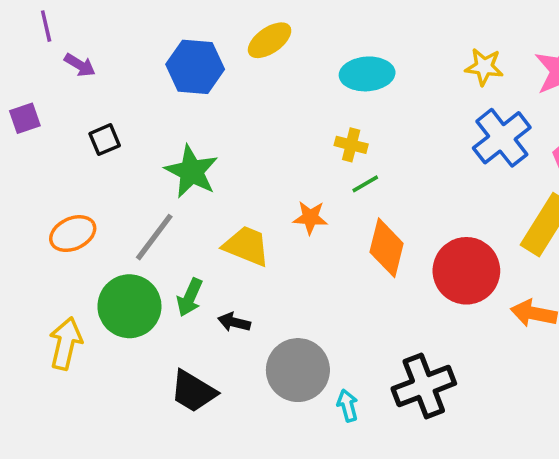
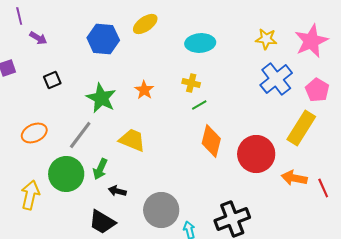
orange star: (310, 218) -> (144, 90), moved, turned 30
black arrow: (234, 322) -> (117, 191), moved

